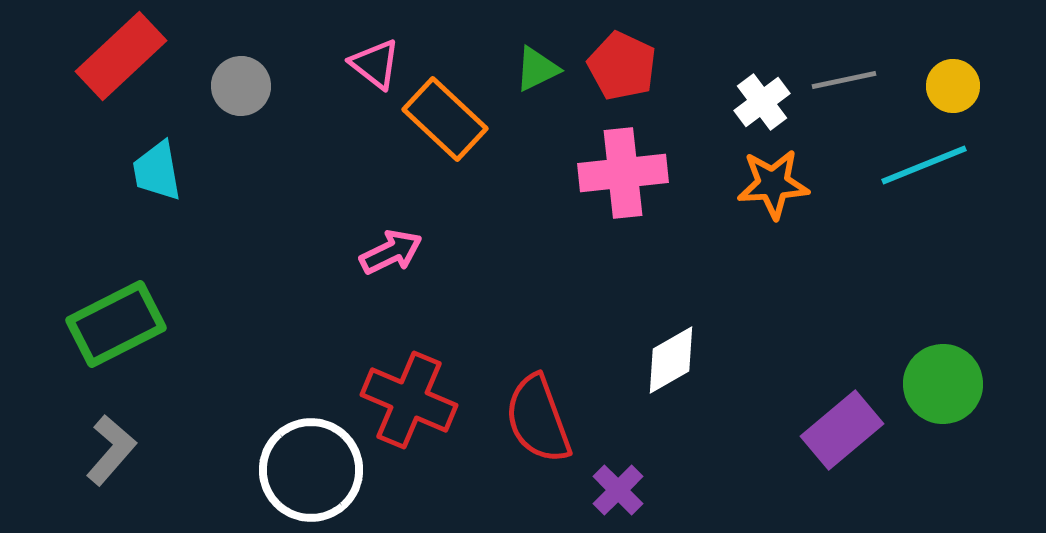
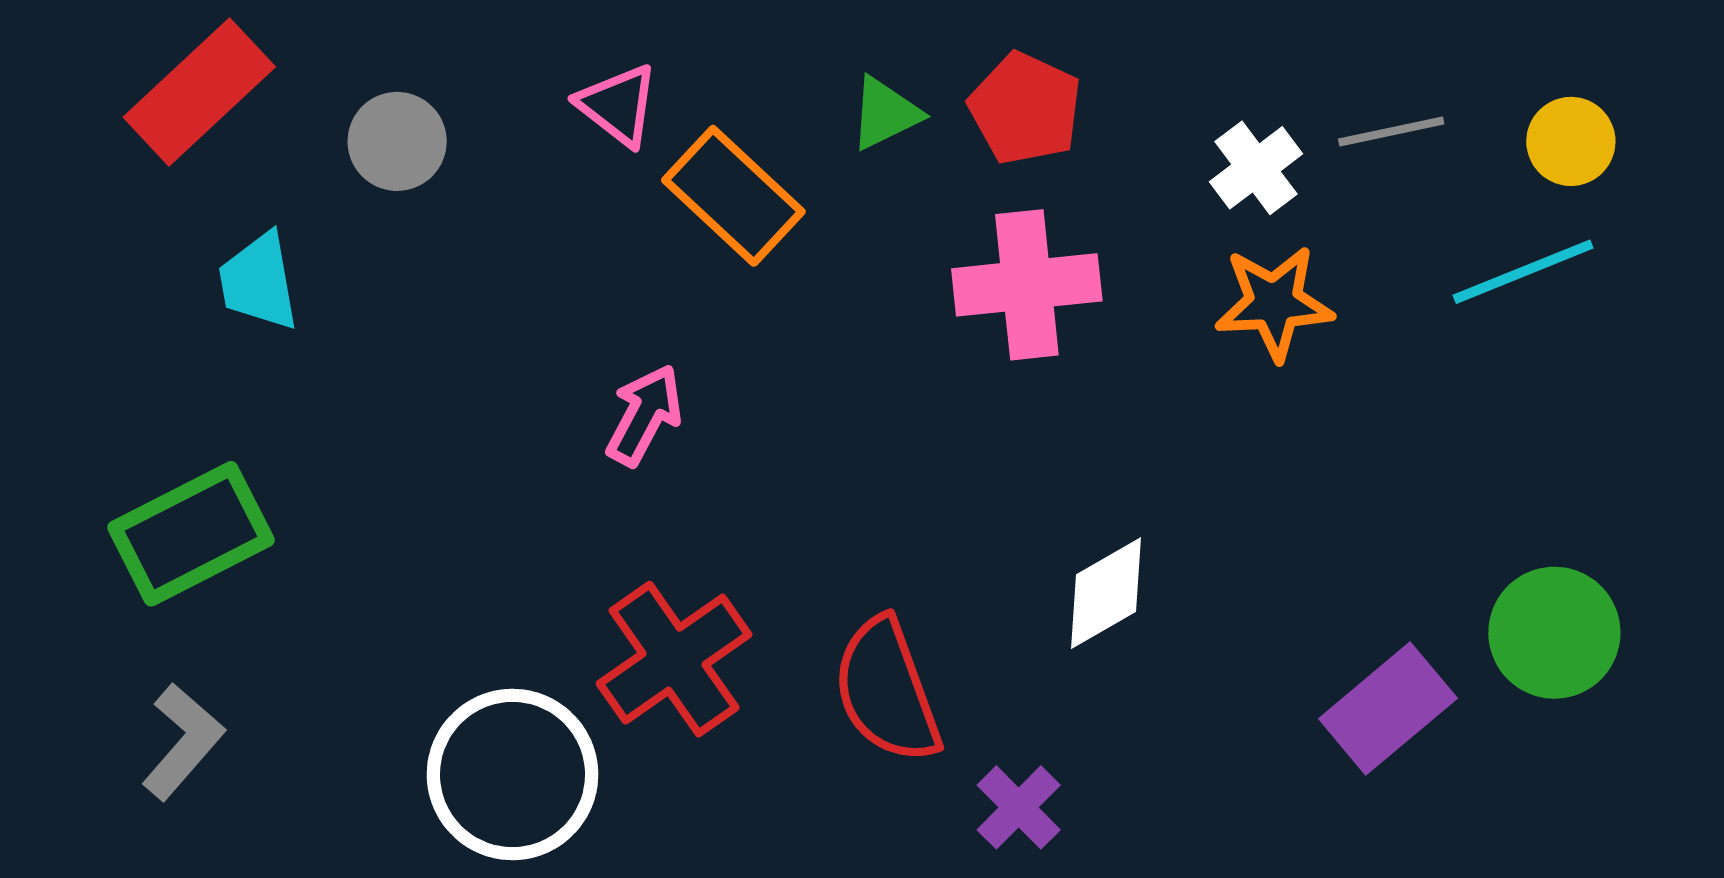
pink arrow: (391, 252) -> (644, 415), turned -36
red cross: (409, 400) -> (674, 659), turned 32

